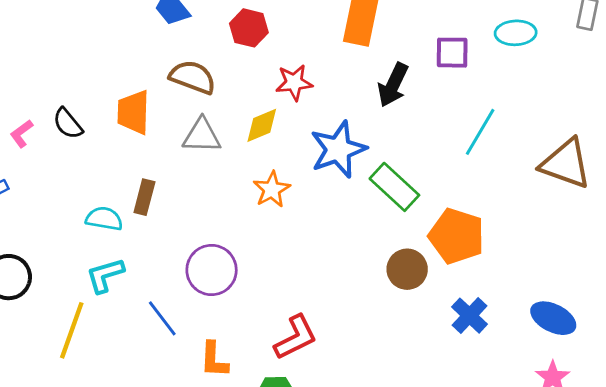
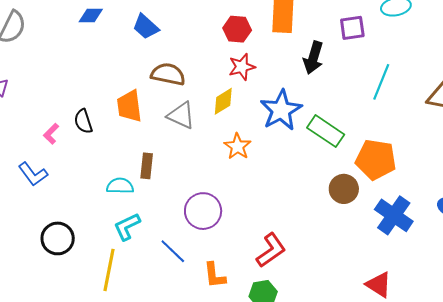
red hexagon: (249, 28) -> (237, 29), moved
black semicircle: (68, 123) -> (83, 121), turned 30
gray triangle: (202, 136) -> (181, 115), turned 32
blue cross: (469, 316) -> (394, 215), size x1.4

